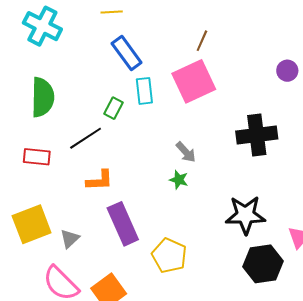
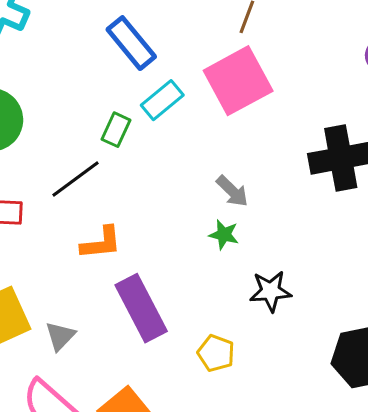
cyan rectangle: (144, 91) -> (162, 100), turned 60
black star: (245, 215) -> (270, 291), moved, size x0.7
yellow pentagon: (169, 256) -> (216, 353), size x0.7

